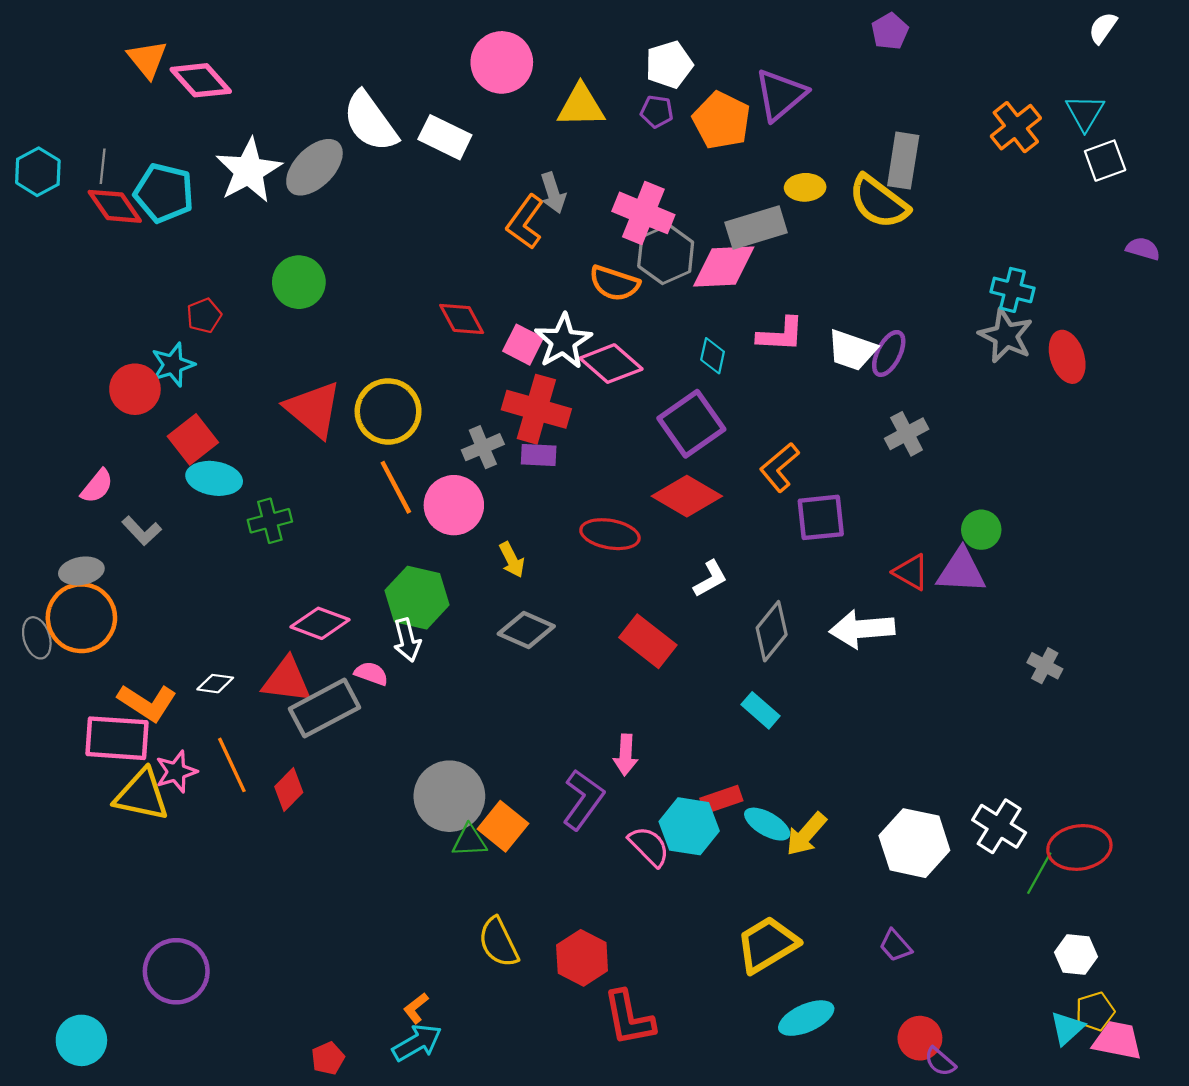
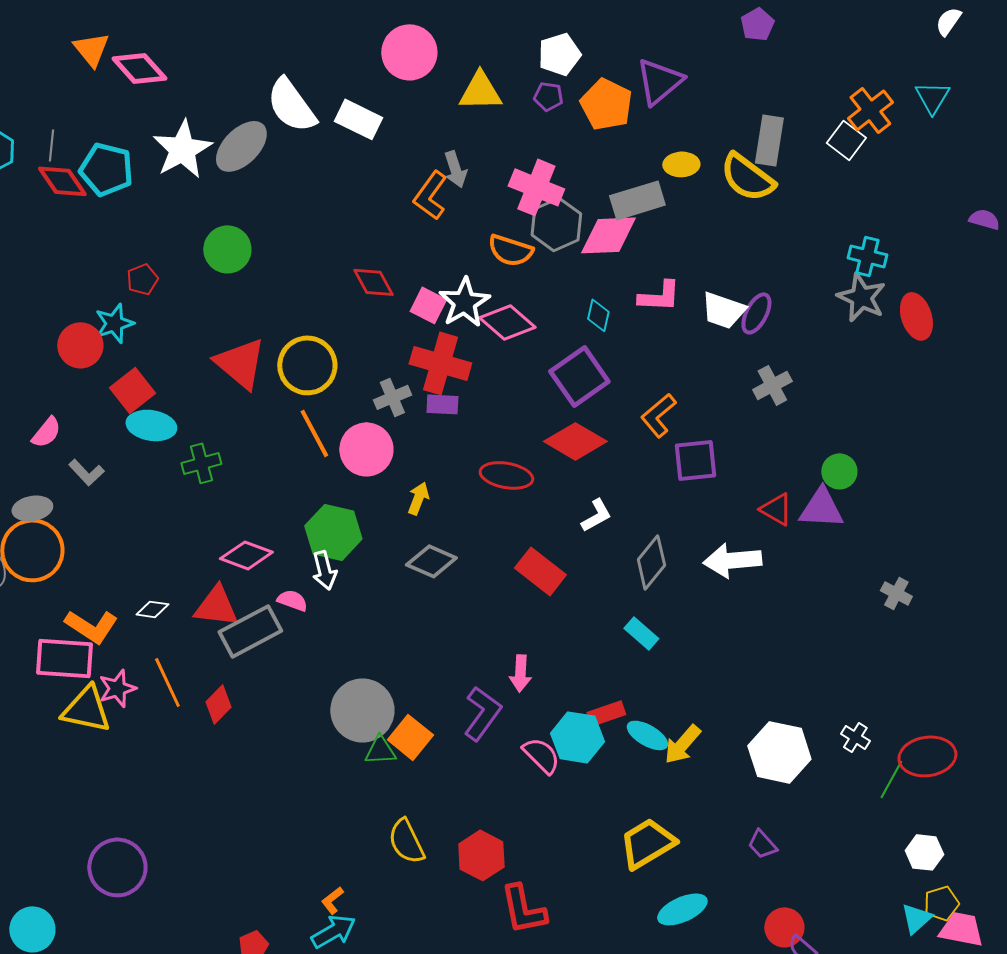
white square: (1105, 161) -> (846, 140), moved, turned -33
yellow arrow: (512, 560) -> (418, 498), turned -132
white cross: (999, 826) -> (855, 737), size x0.6

